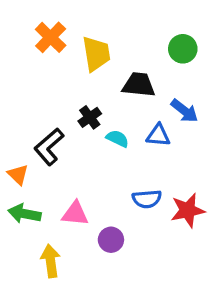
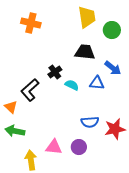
orange cross: (51, 37) -> (31, 23), turned -30
yellow trapezoid: (96, 54) -> (87, 17), moved
pink triangle: (75, 214) -> (54, 147), moved
purple circle: (111, 240) -> (79, 147), moved

